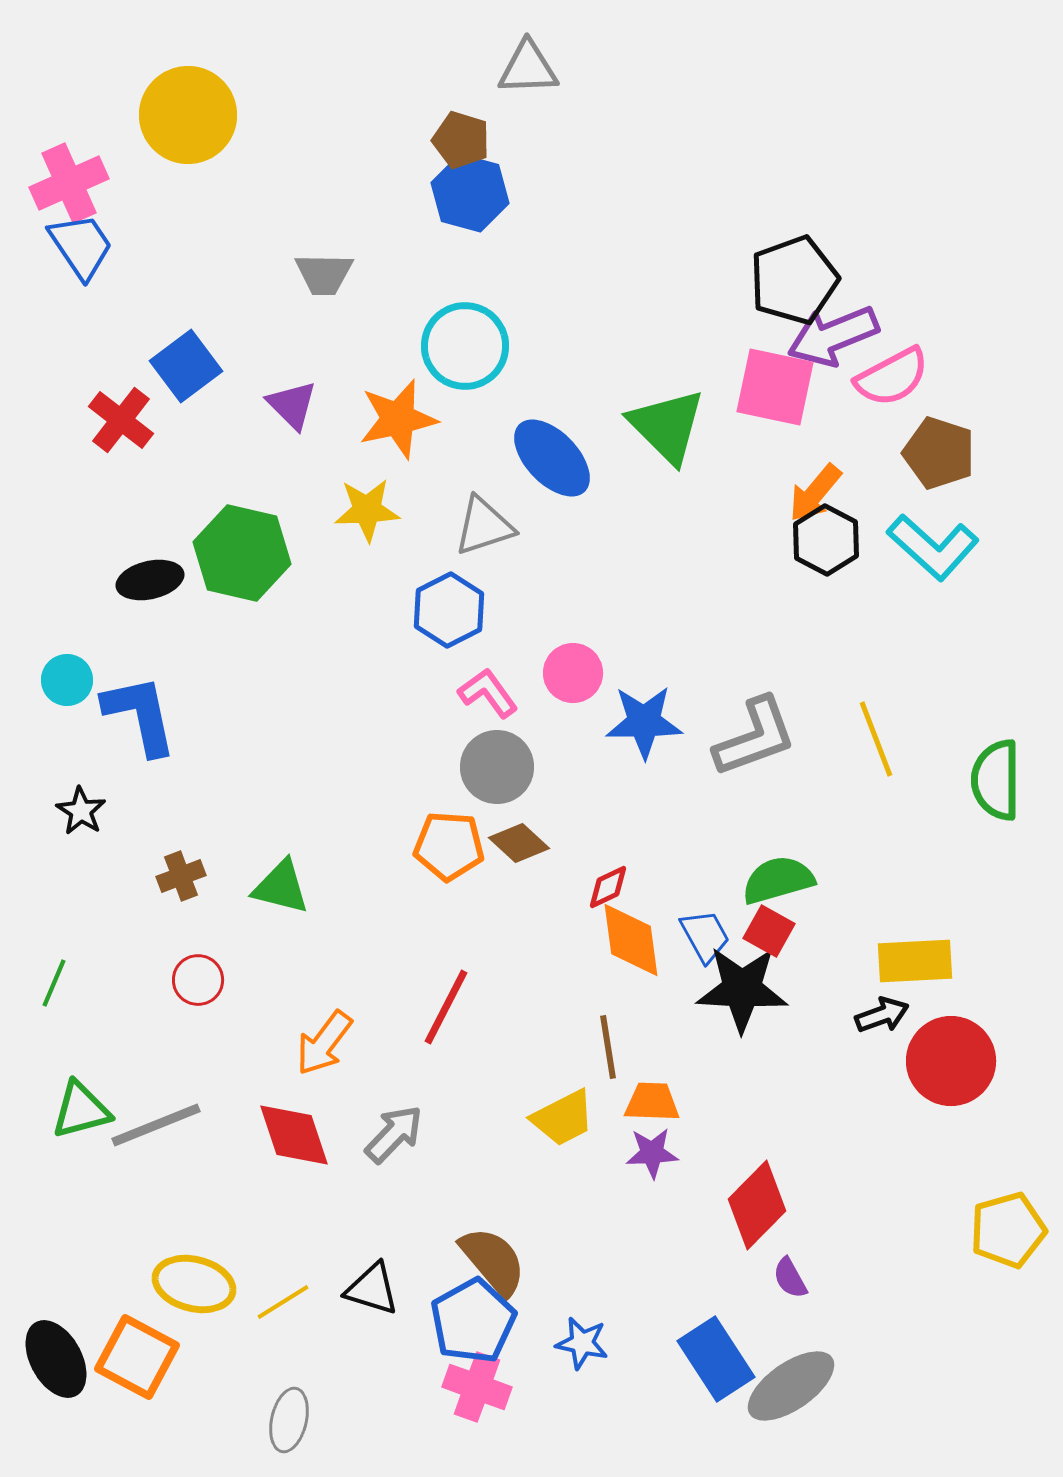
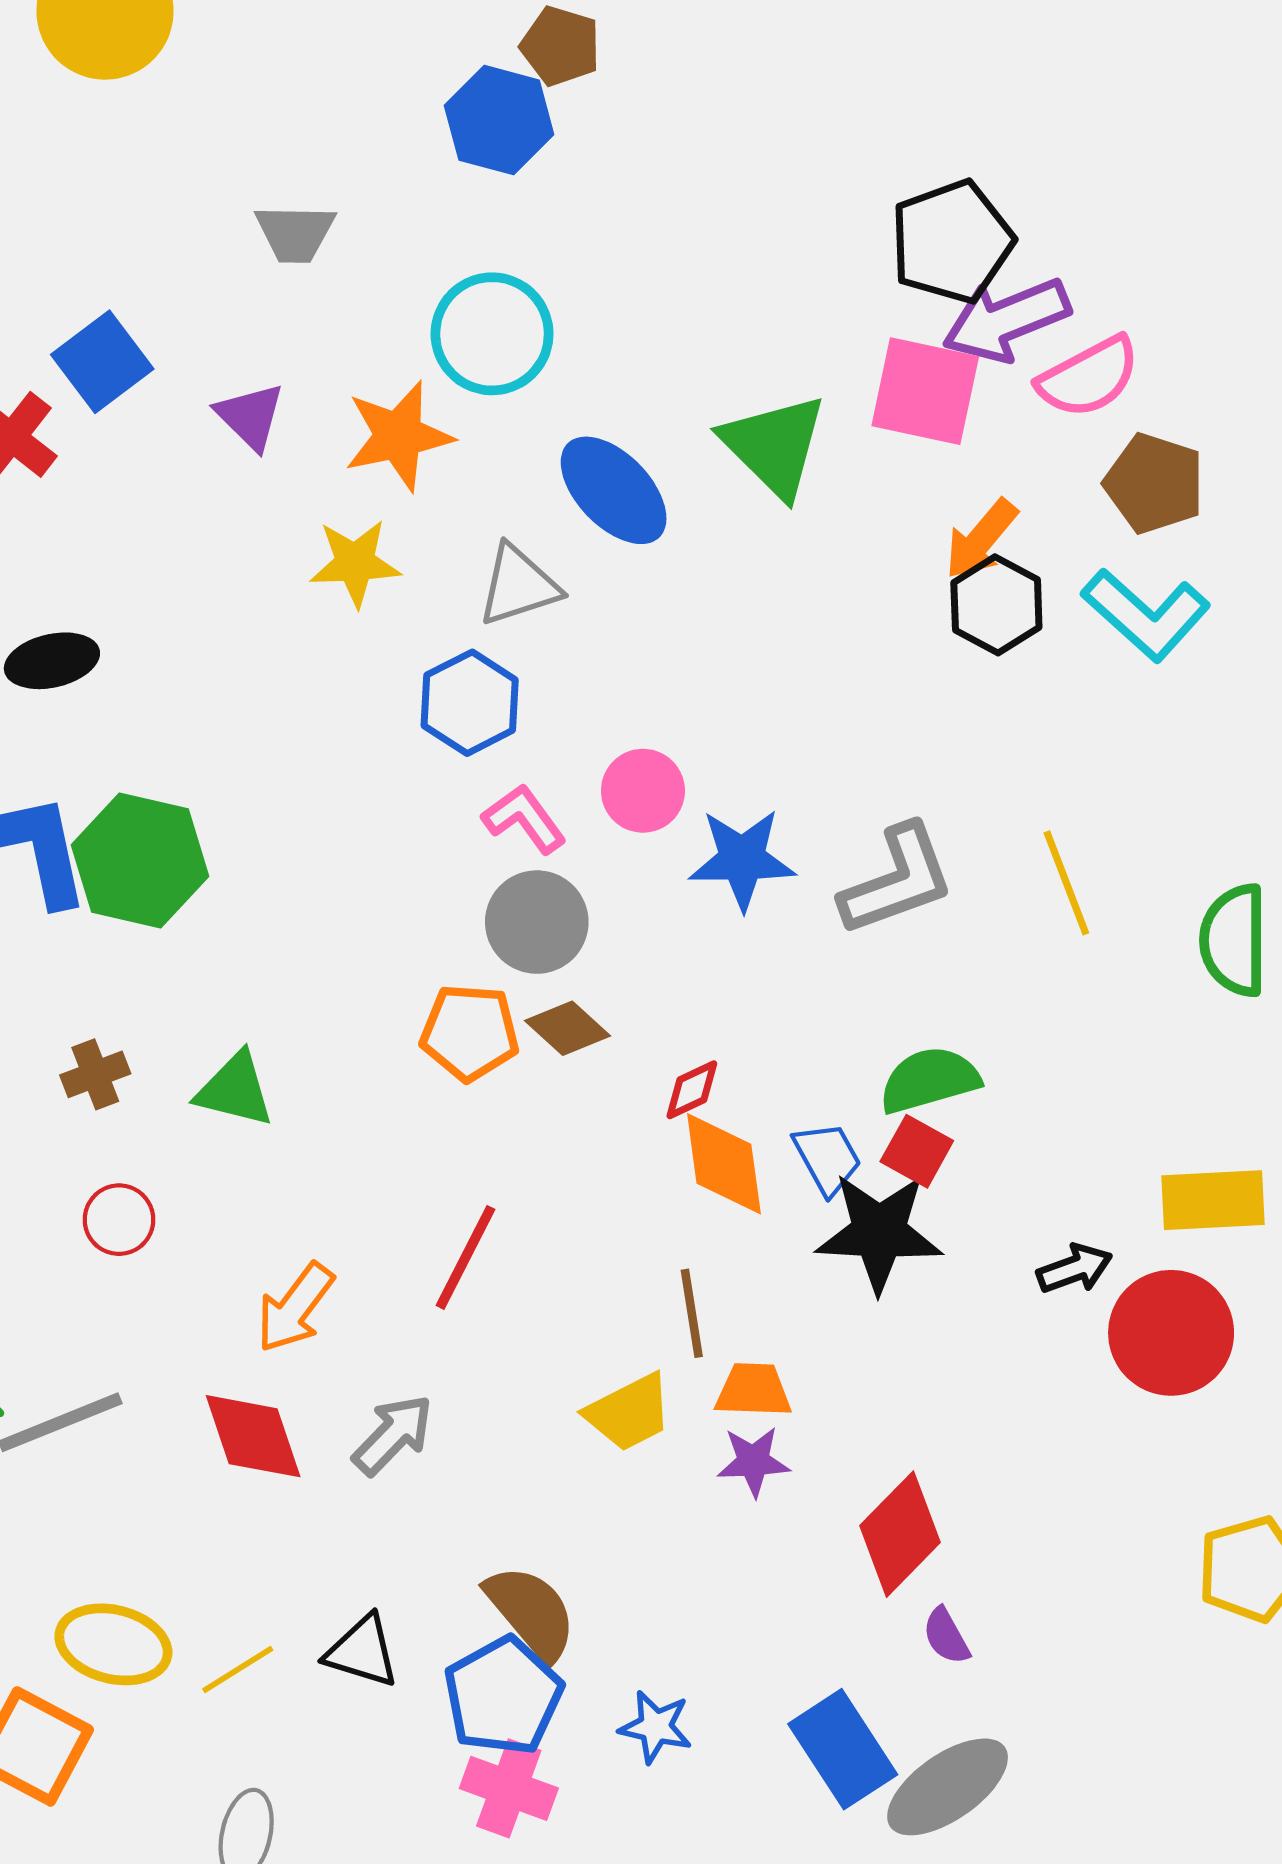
brown pentagon: (461, 140) -> (561, 46), moved
green hexagon: (242, 553) -> (140, 861), moved
yellow rectangle: (915, 961) -> (1213, 1200), moved

